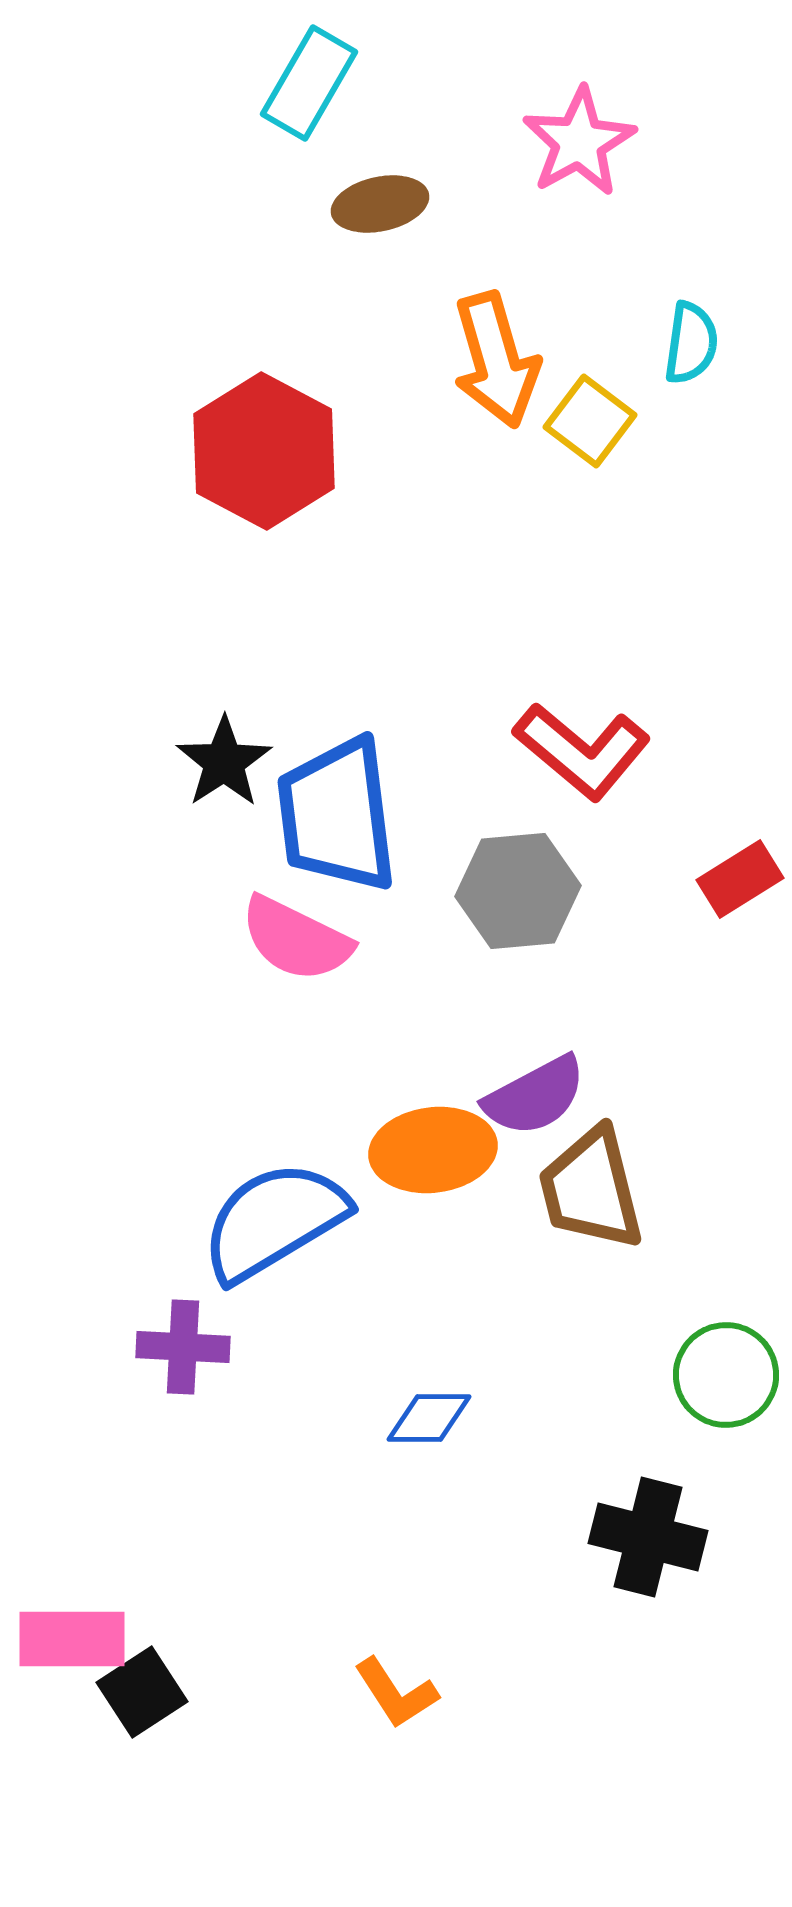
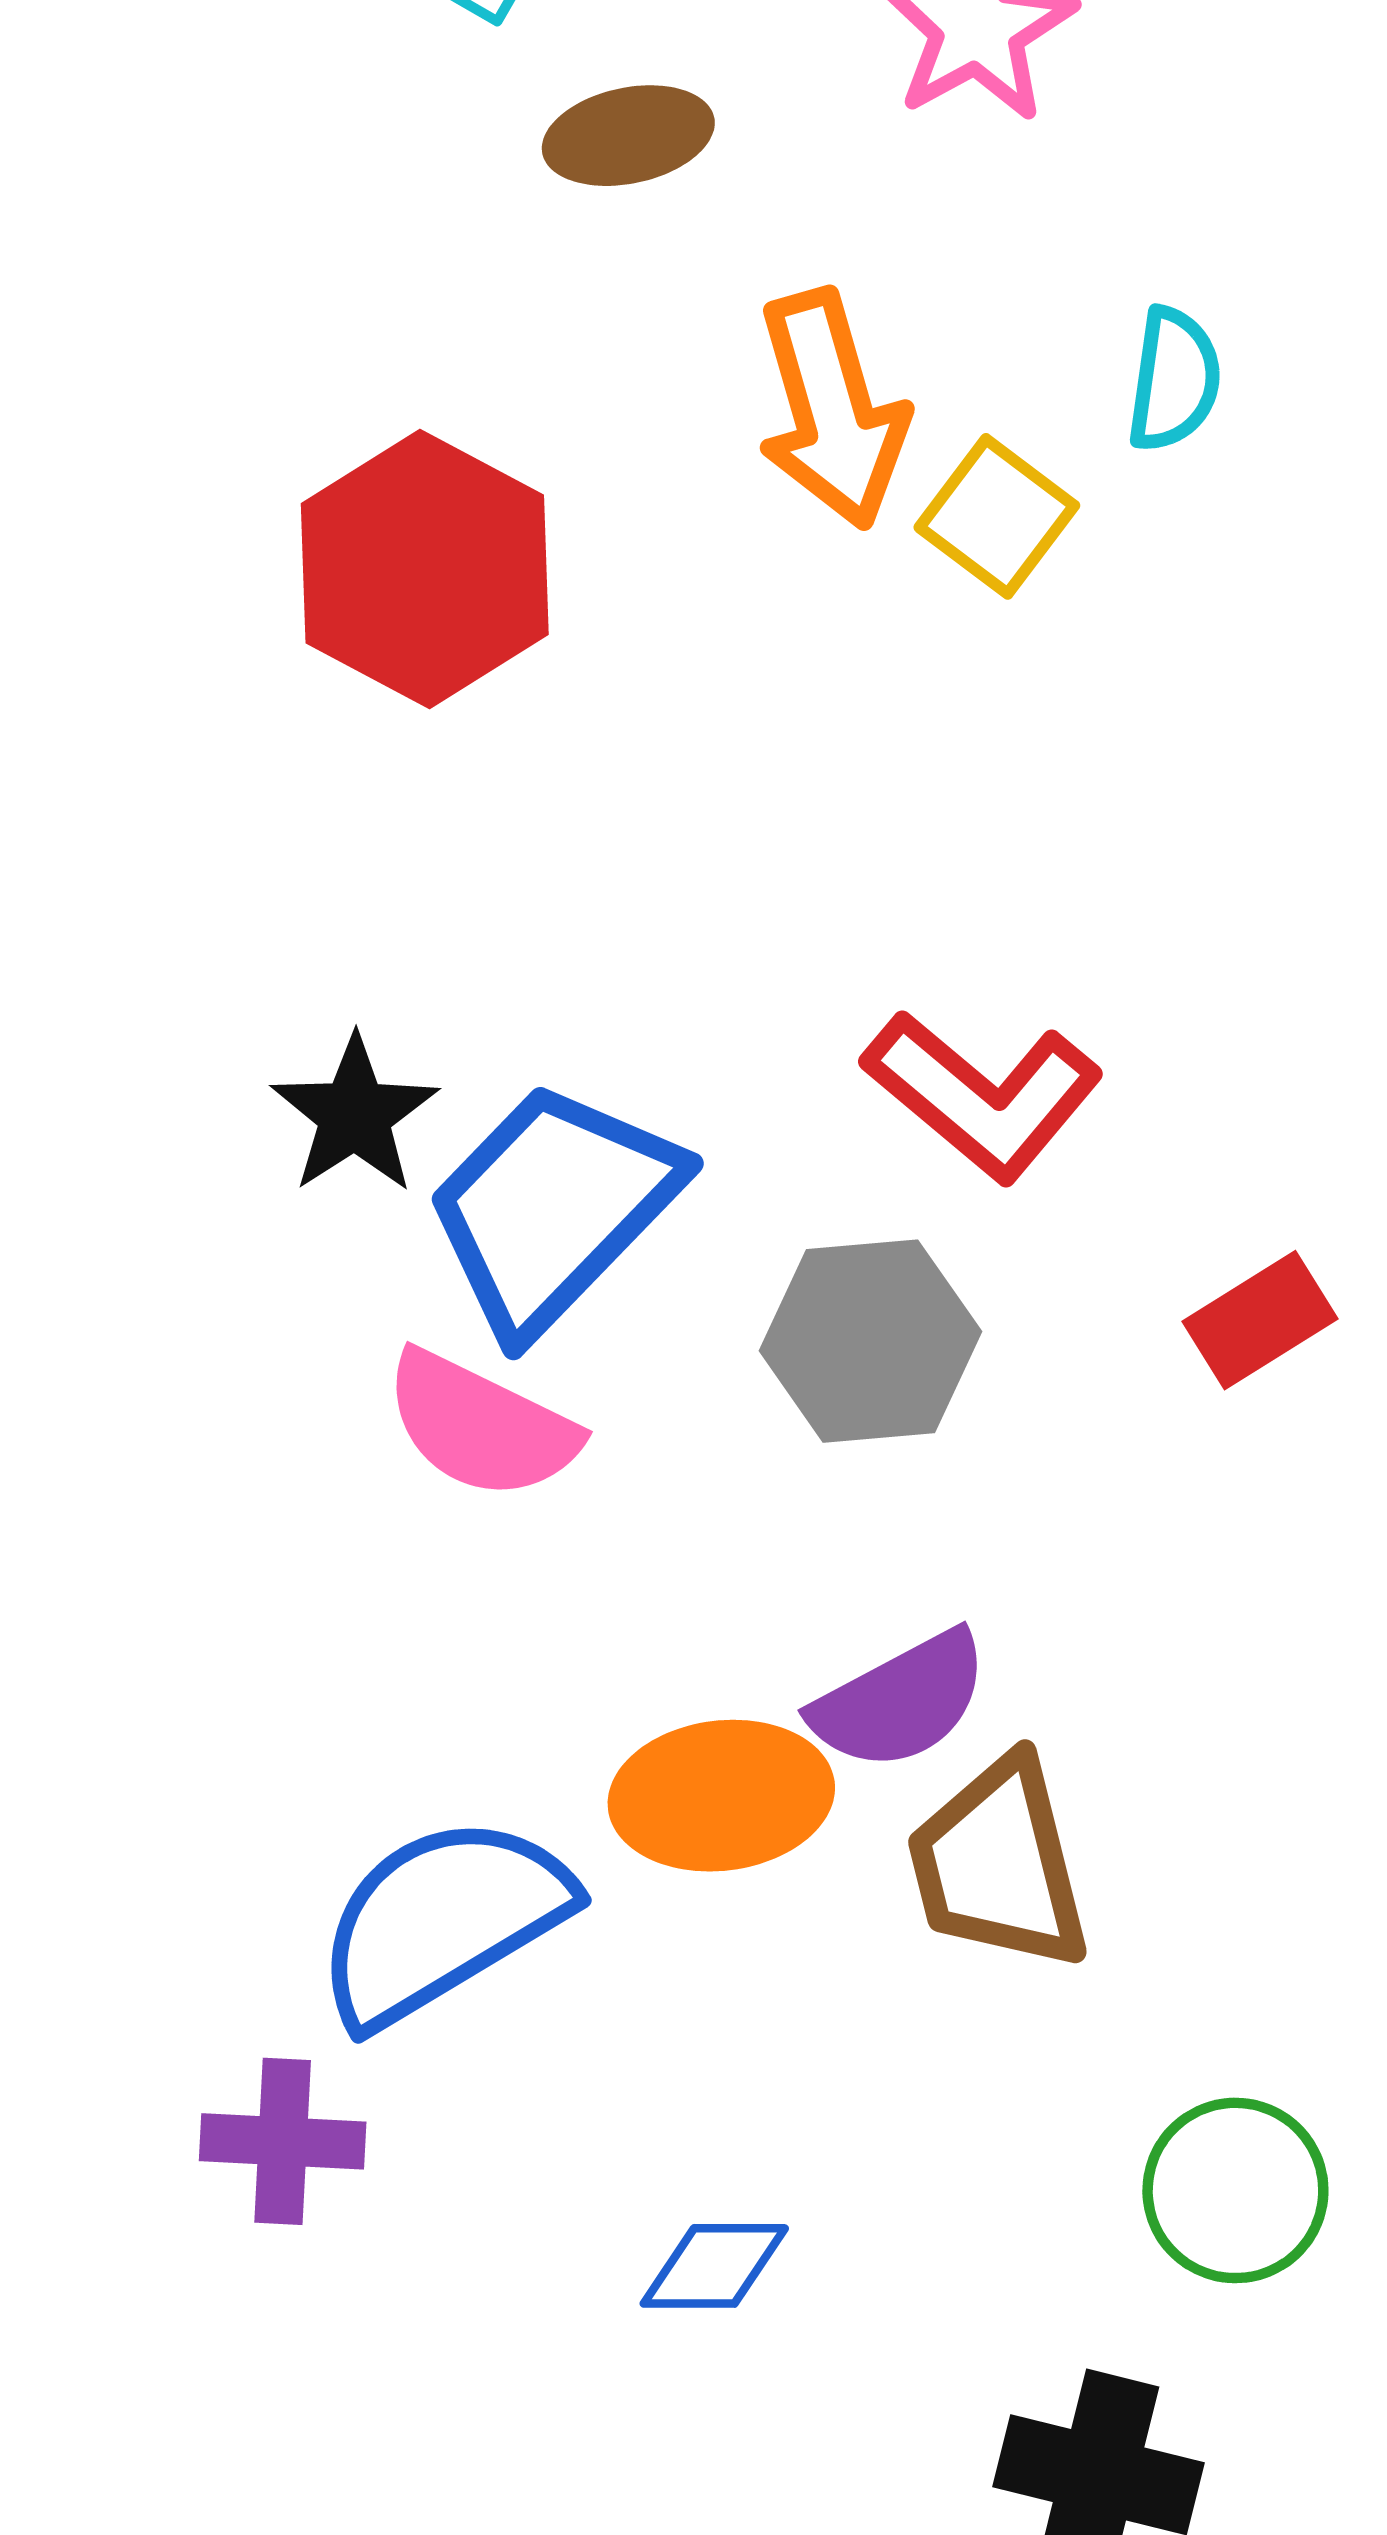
blue trapezoid: (337, 815) -> (553, 1208), turned 51

